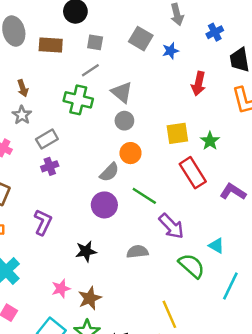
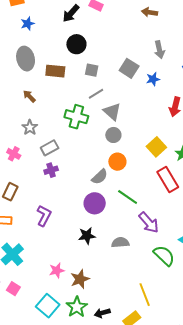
gray line: (90, 70) -> (96, 94), moved
brown arrow: (23, 88) -> (29, 96), moved, turned 152
yellow square: (177, 133) -> (156, 147), turned -36
black star: (86, 251) -> (87, 236), moved

